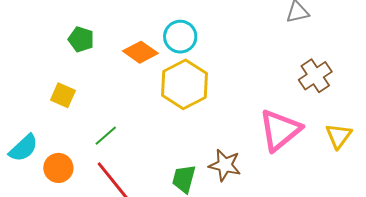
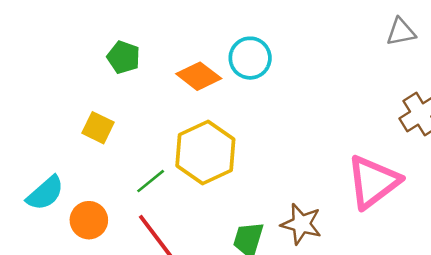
yellow hexagon: (184, 84) -> (205, 153), moved

